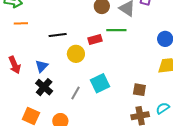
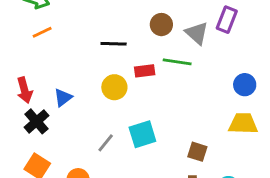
orange line: (21, 23) -> (42, 32), turned -32
black line: (58, 35) -> (114, 44), moved
black cross: (44, 87) -> (36, 121), moved

